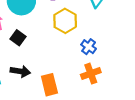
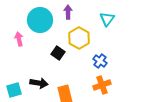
black square: (18, 38) -> (58, 53), moved

